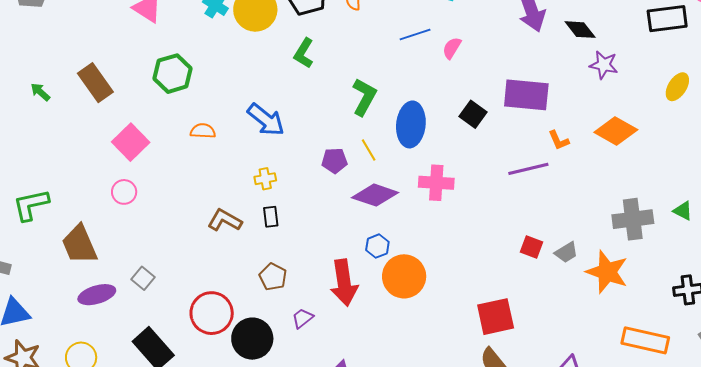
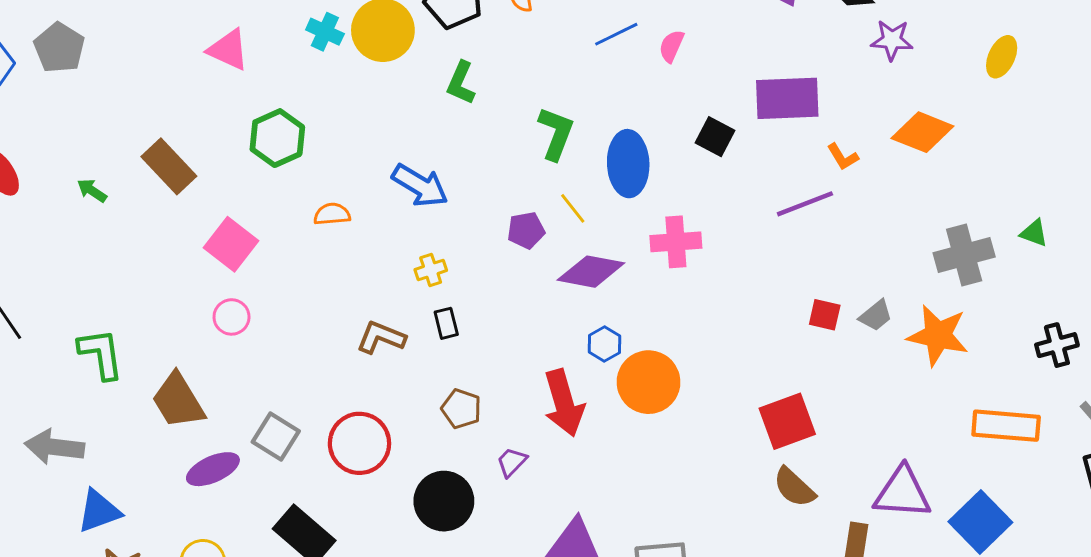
green L-shape: (31, 205) -> (101, 354), turned 102
gray square: (143, 278) -> (276, 436), size x1.4
red circle: (212, 313) -> (359, 443), moved

